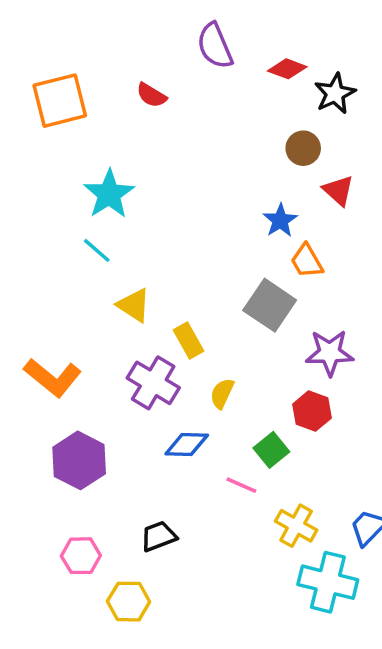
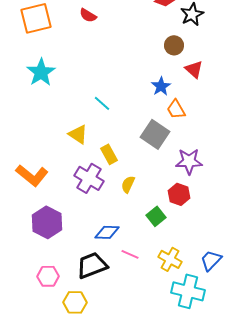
cyan star: (109, 194) -> (41, 72), moved
cyan line: (97, 250) -> (102, 103), moved
blue diamond: (187, 445) -> (107, 232), moved
pink line: (241, 485) -> (130, 254), moved
black trapezoid: (159, 536) -> (92, 265), size x1.5

